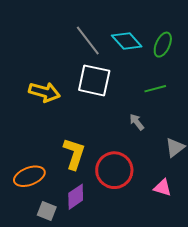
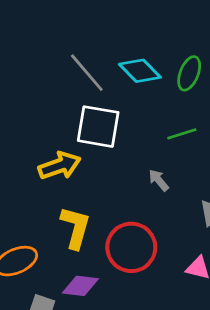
yellow arrow: (44, 92) -> (60, 166), moved, turned -32
purple diamond: (76, 197) -> (80, 286), turned 44

